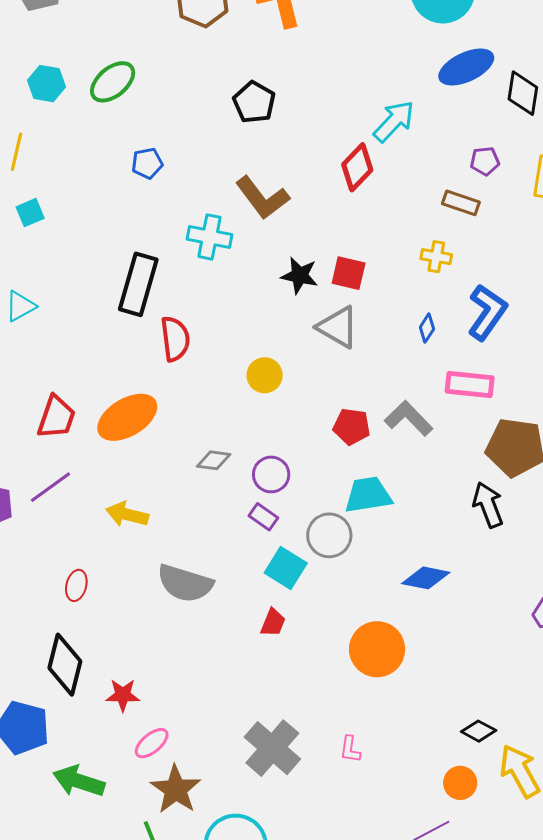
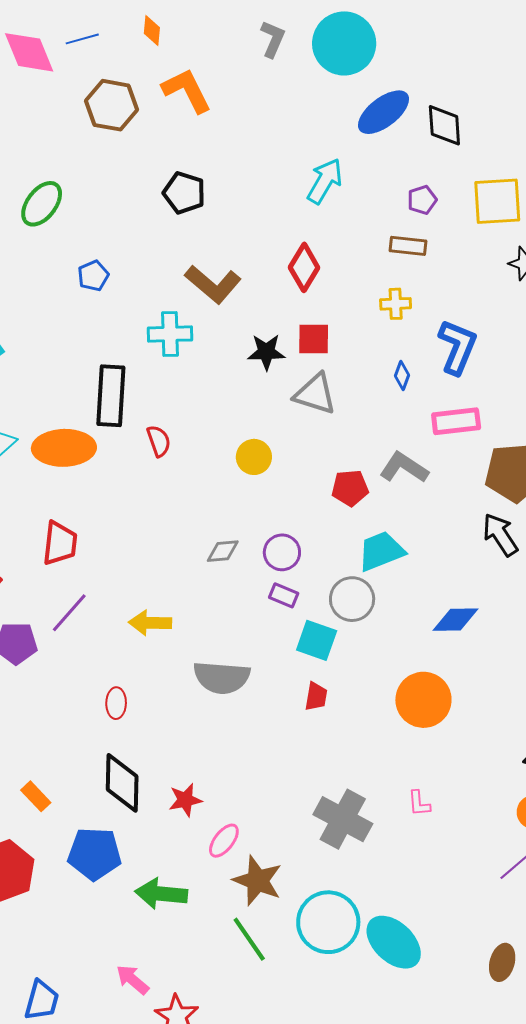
red diamond: (357, 167) -> (304, 267), moved
red semicircle: (175, 339) -> (159, 441), size x0.7
orange ellipse: (127, 417) -> (64, 448), moved, turned 42

